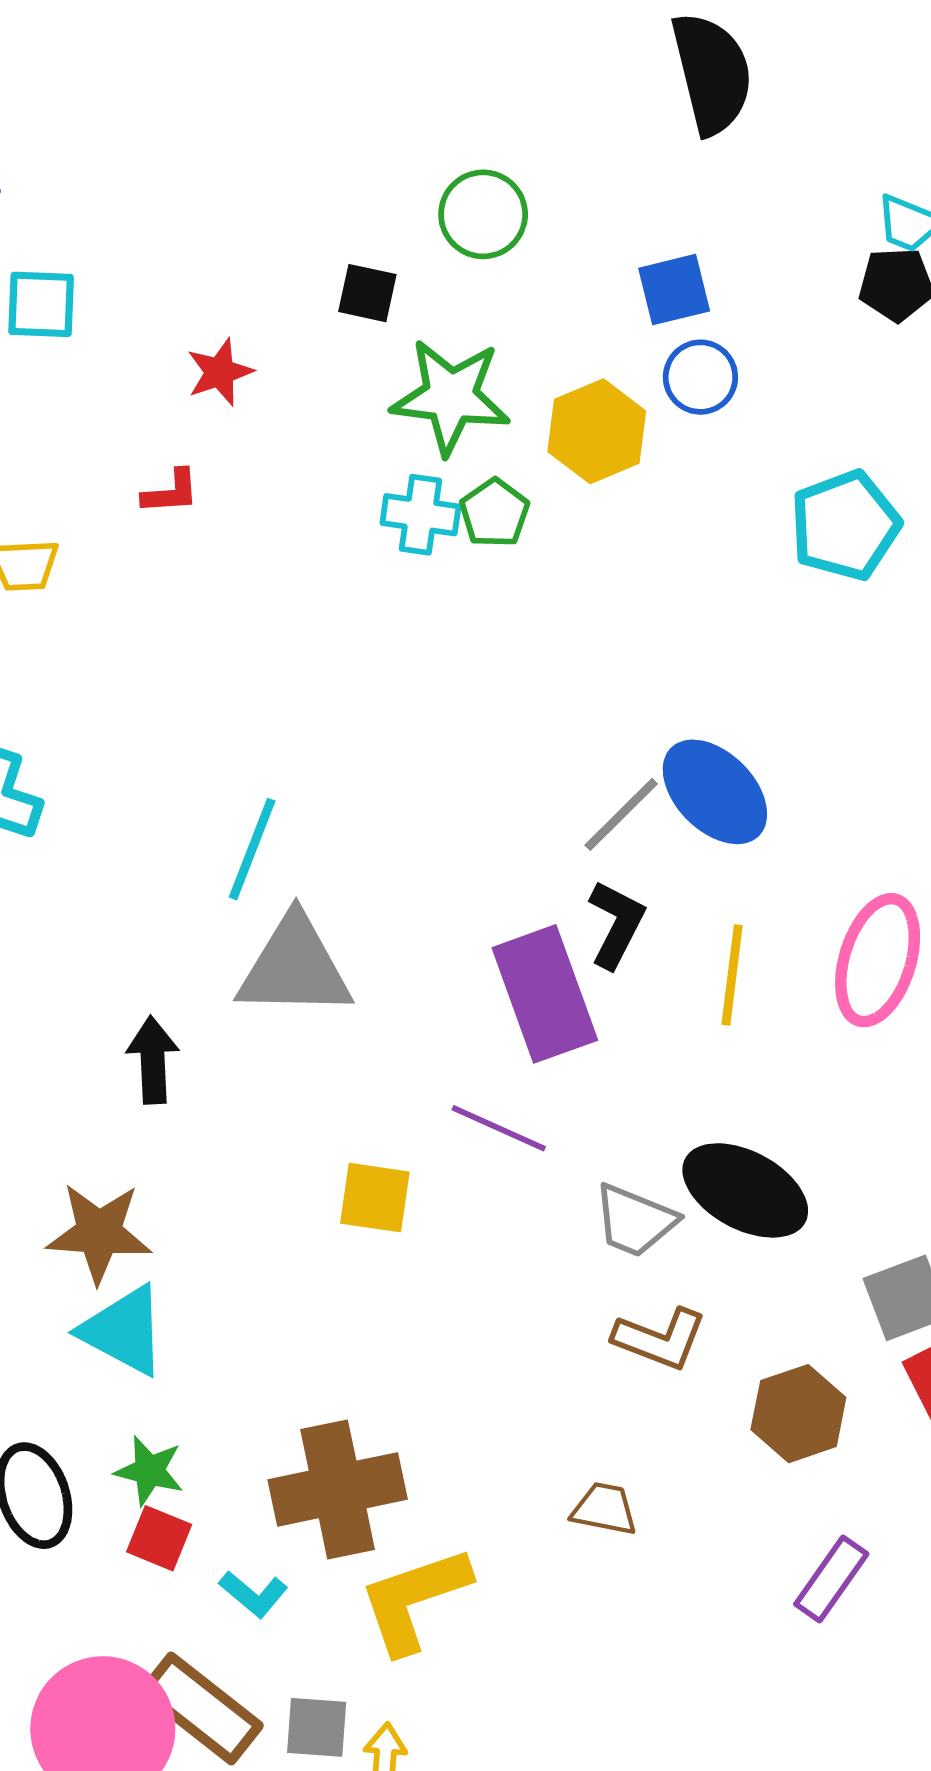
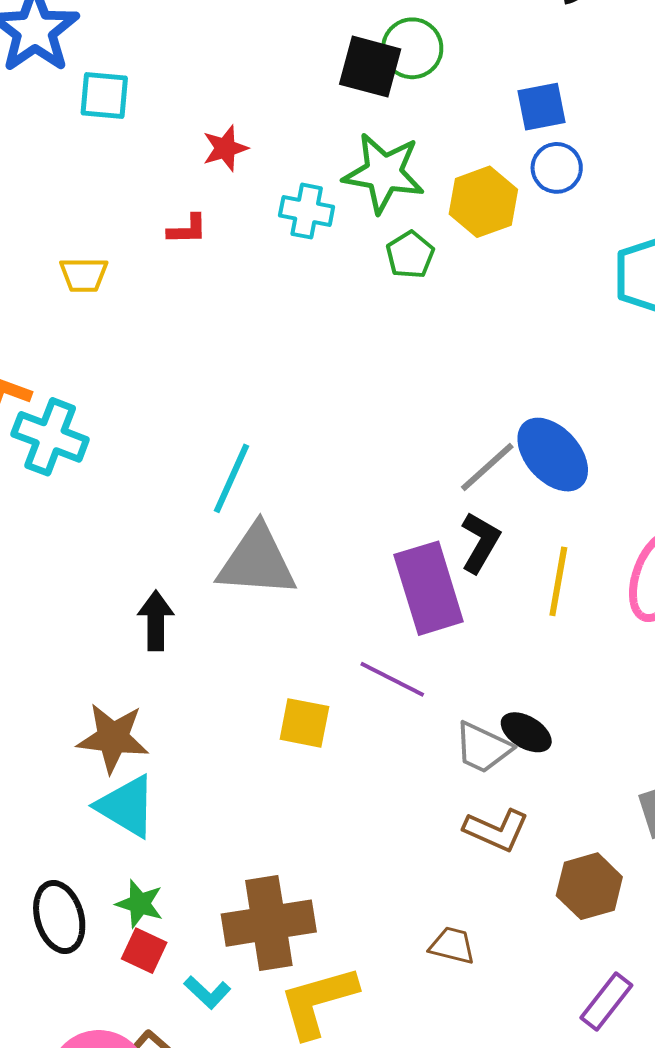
black square: (367, 293) -> (370, 67), moved, size x1.5
cyan cross: (420, 515) -> (307, 211), moved
black ellipse: (745, 1190) -> (526, 732), moved, size x0.6

